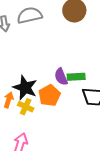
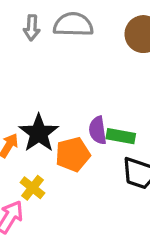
yellow cross: (26, 107) -> (32, 188), moved

